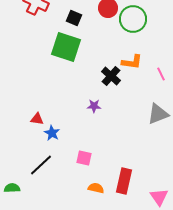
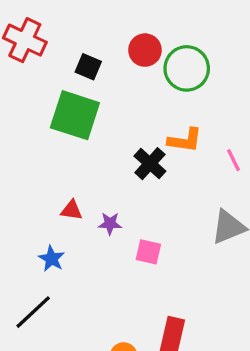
purple star: (94, 106) -> (110, 224), moved
red triangle: (37, 119) -> (72, 210), moved
pink square: (84, 158) -> (148, 252), moved

